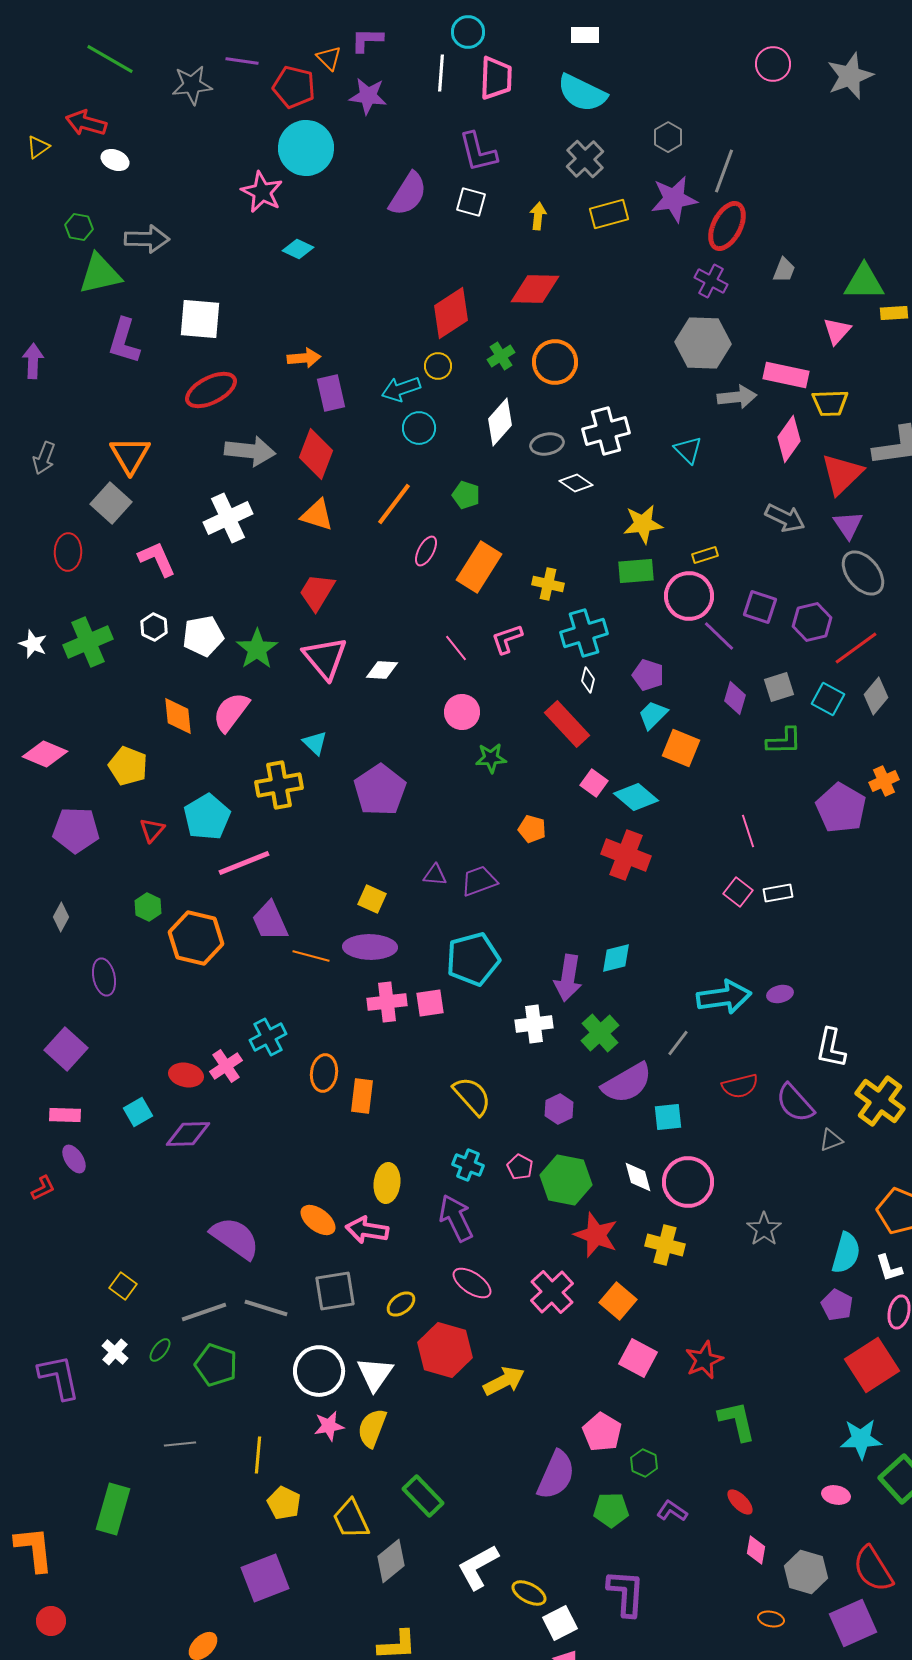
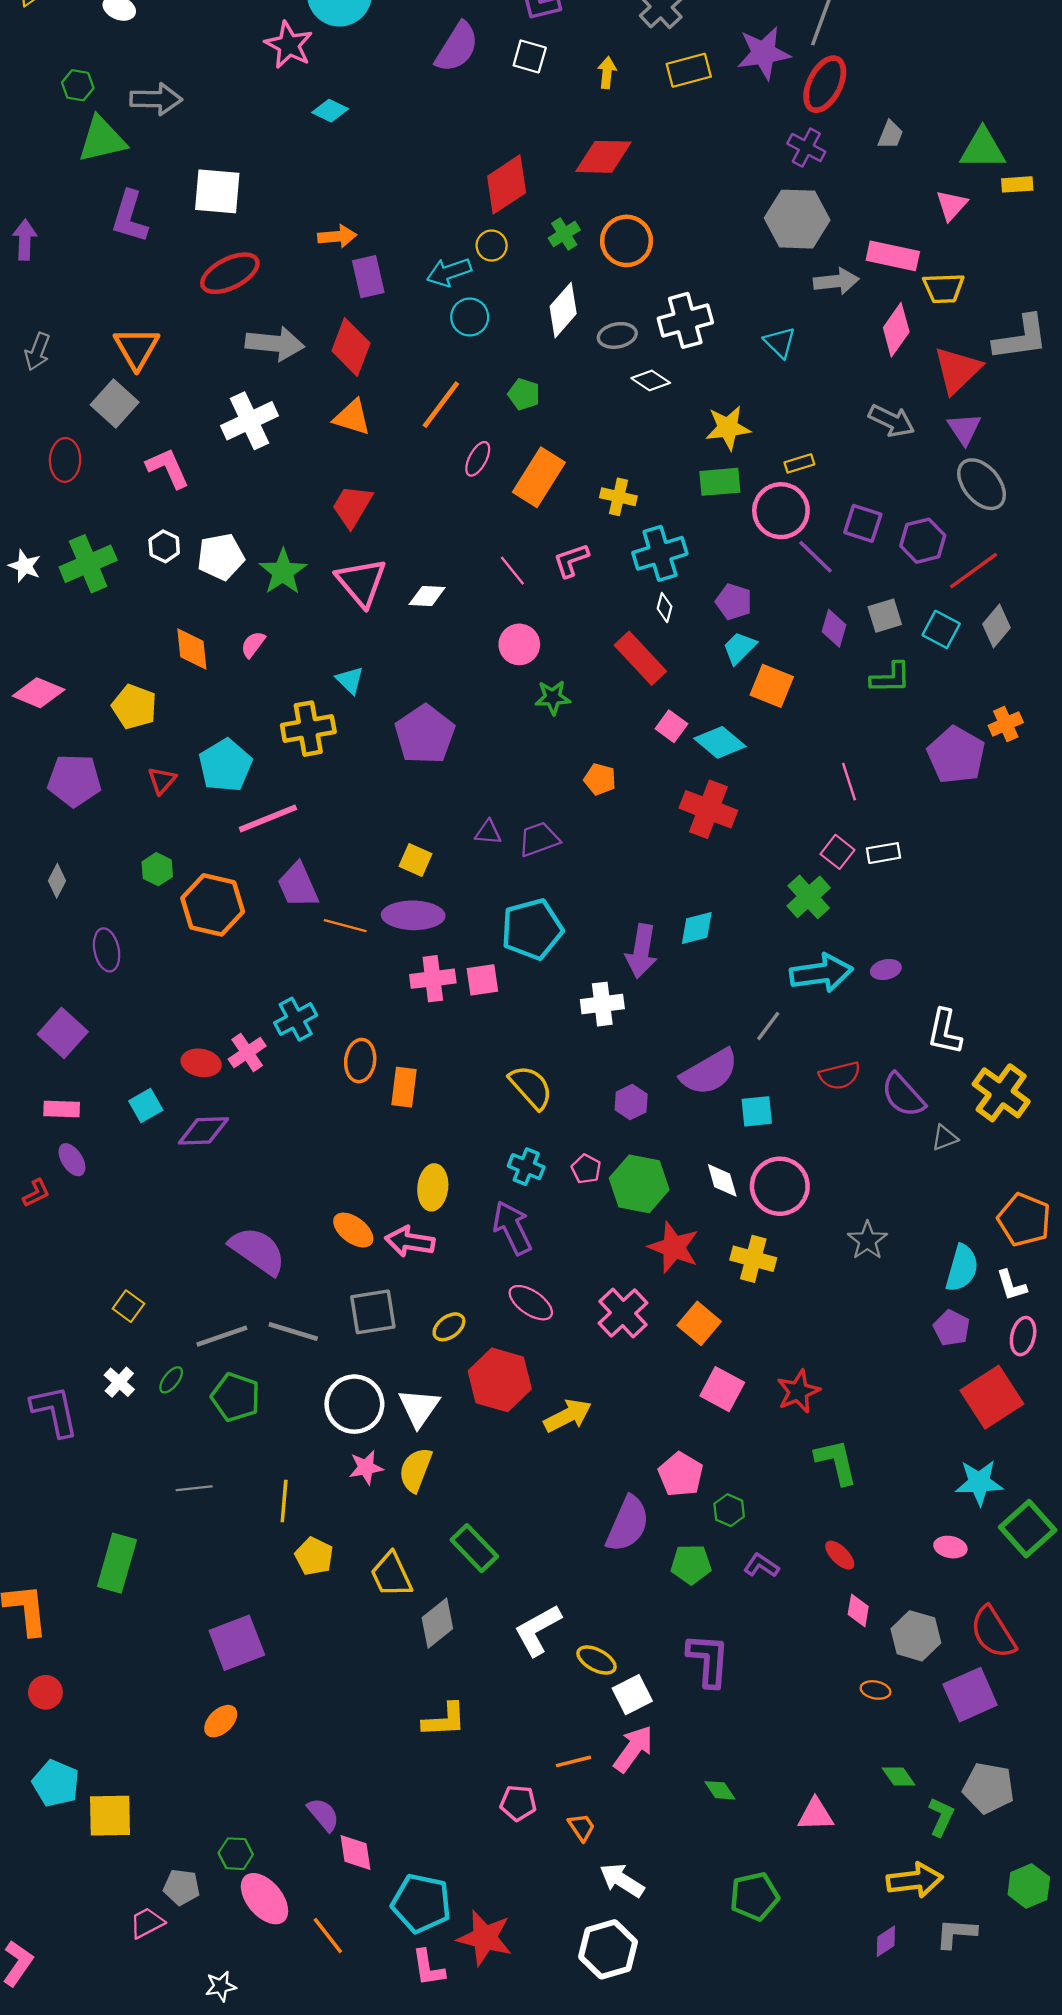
pink semicircle: (231, 712) -> (253, 644), size x0.6
green cross: (600, 1033) -> (809, 897), moved
purple square: (265, 1578) -> (237, 1643), moved

